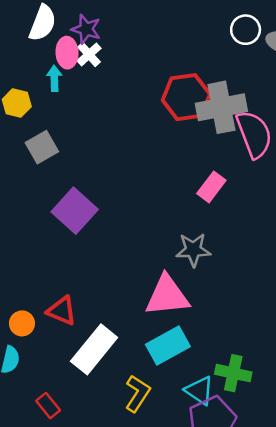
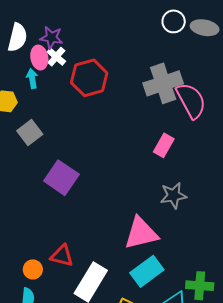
red hexagon: (186, 97) -> (89, 78), moved
gray star: (193, 250) -> (173, 195), moved

